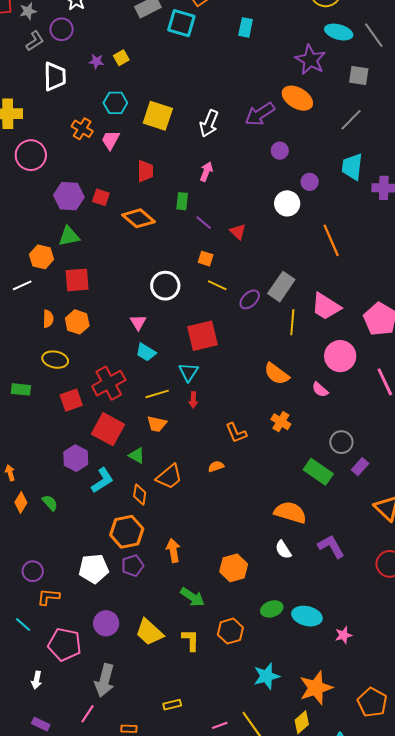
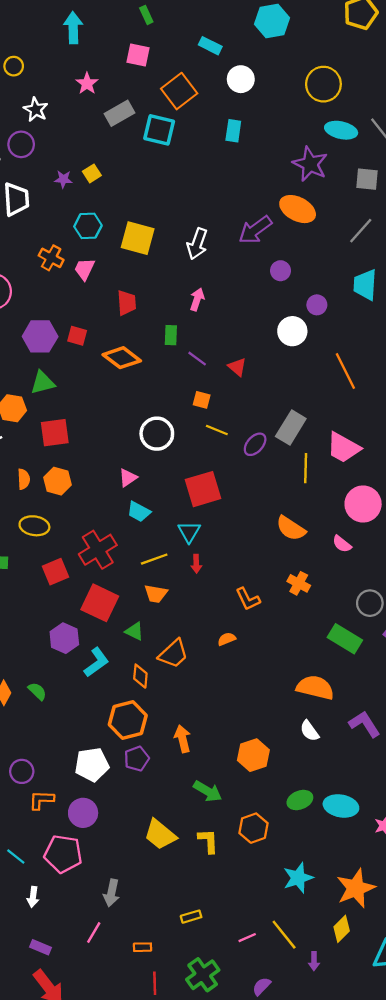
pink triangle: (138, 322) -> (128, 478), turned 30
purple circle: (106, 623) -> (83, 813), moved
cyan line: (23, 624) -> (16, 856), moved
gray arrow: (105, 680) -> (111, 893), size x0.7

